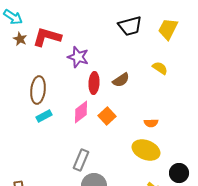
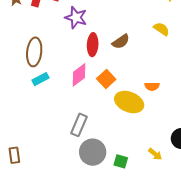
yellow ellipse: (146, 150) -> (129, 102), moved

